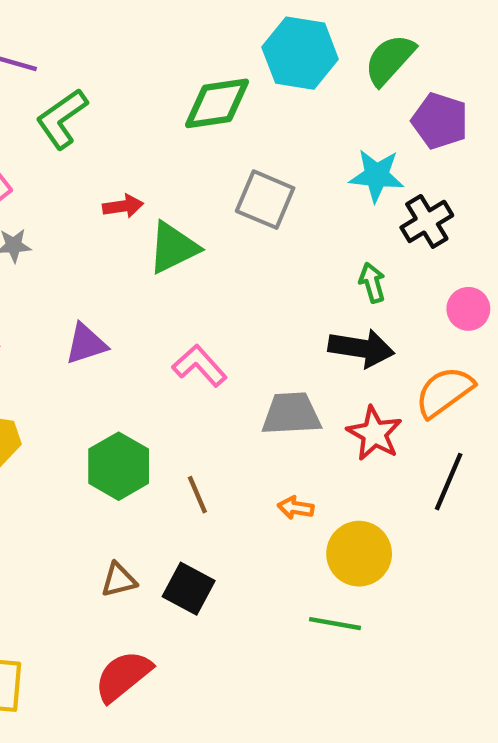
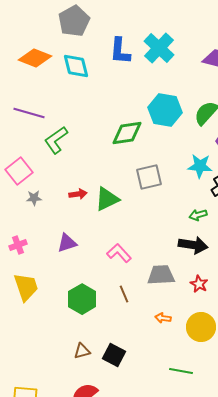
gray square: (265, 200) -> (149, 177), turned -36
red arrow: (123, 206) -> (78, 194), moved
green arrow: (372, 283) -> (198, 215), turned -90
red star: (374, 433) -> (199, 284), size x0.7
brown line: (197, 495) -> (124, 294), moved
yellow circle: (359, 554) -> (201, 327), moved

